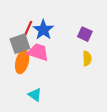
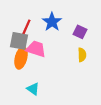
blue star: (43, 30) -> (52, 22), moved
gray square: (20, 44) -> (19, 41), turned 30

